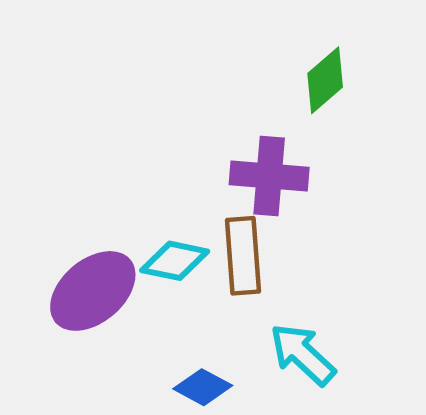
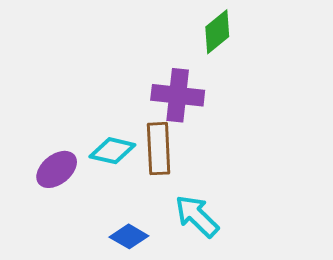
purple ellipse: (93, 291) -> (57, 169), size x0.7

